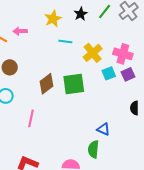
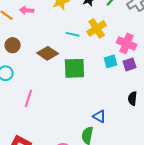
cyan line: (65, 42) -> (73, 34), moved
yellow cross: (93, 53) -> (97, 28), moved
brown diamond: (47, 84) -> (48, 53), moved, turned 65

